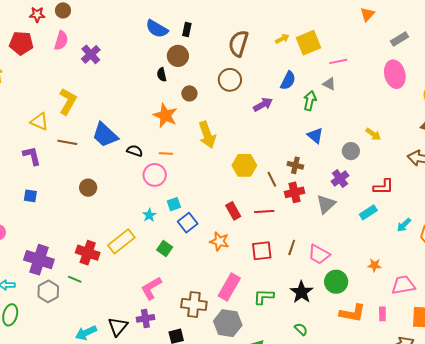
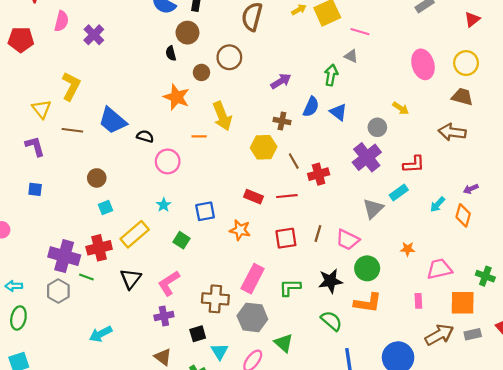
red pentagon: (21, 43) -> (21, 40), moved
pink line: (338, 61) -> (360, 32), turned 30
pink ellipse: (395, 74) -> (423, 64), moved
brown circle: (230, 80) -> (229, 57), moved
blue semicircle: (288, 81) -> (311, 107), moved
yellow triangle: (39, 122) -> (42, 109), turned 30
orange line: (166, 153) -> (199, 136), moved
brown cross: (295, 165) -> (282, 121), moved
purple cross: (340, 178) -> (367, 157), size x1.5
cyan square: (174, 204) -> (106, 207), moved
gray triangle: (326, 204) -> (373, 209), moved
red rectangle: (233, 211) -> (254, 197), turned -36
blue square: (188, 223) -> (205, 211), turned 30
red cross: (88, 253) -> (99, 248), turned -30
purple cross: (39, 260) -> (64, 256), moved
black star: (301, 292) -> (330, 281), turned 30
orange L-shape: (352, 313) -> (368, 303), moved
black triangle: (118, 327) -> (131, 279), moved
green semicircle: (301, 329) -> (331, 321), size x1.5

